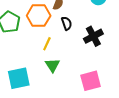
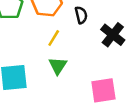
black cross: (93, 36) -> (113, 35), turned -30

